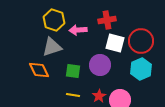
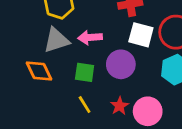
pink arrow: (78, 30) -> (90, 37), moved
yellow line: (73, 95) -> (85, 105), turned 48

